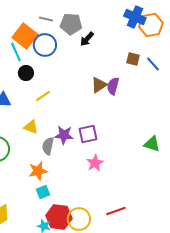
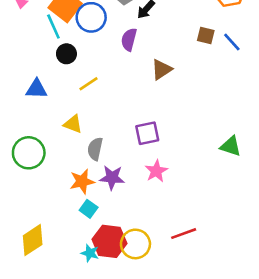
purple semicircle: (113, 86) -> (129, 39), moved
purple star: (64, 135) -> (112, 178), moved
cyan square: (43, 192) -> (89, 209), turned -32

